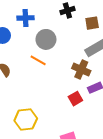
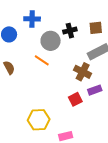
black cross: (67, 11) -> (70, 31), moved
yellow hexagon: (26, 120) -> (39, 120), moved

